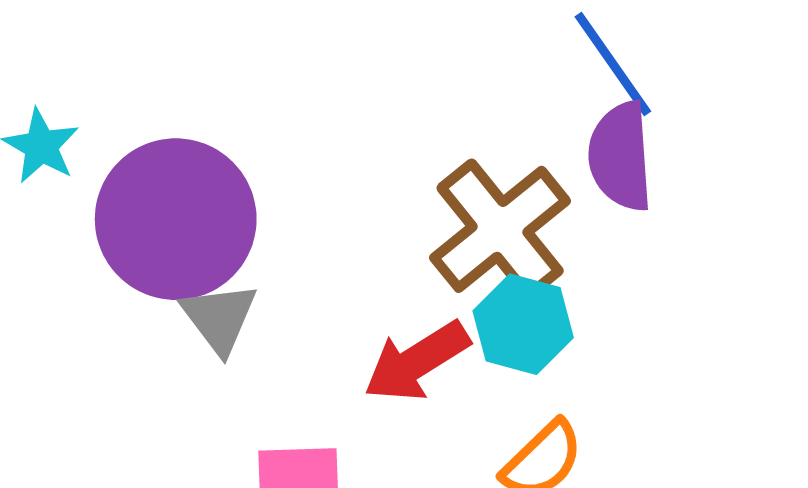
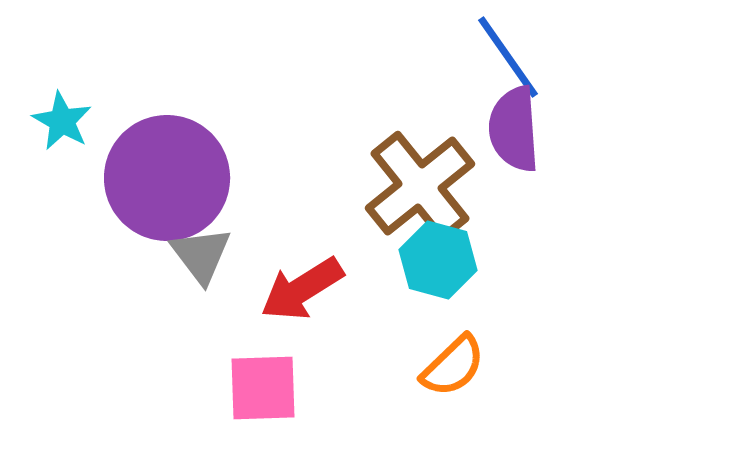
red arrow: (417, 361) -> (302, 289), moved

